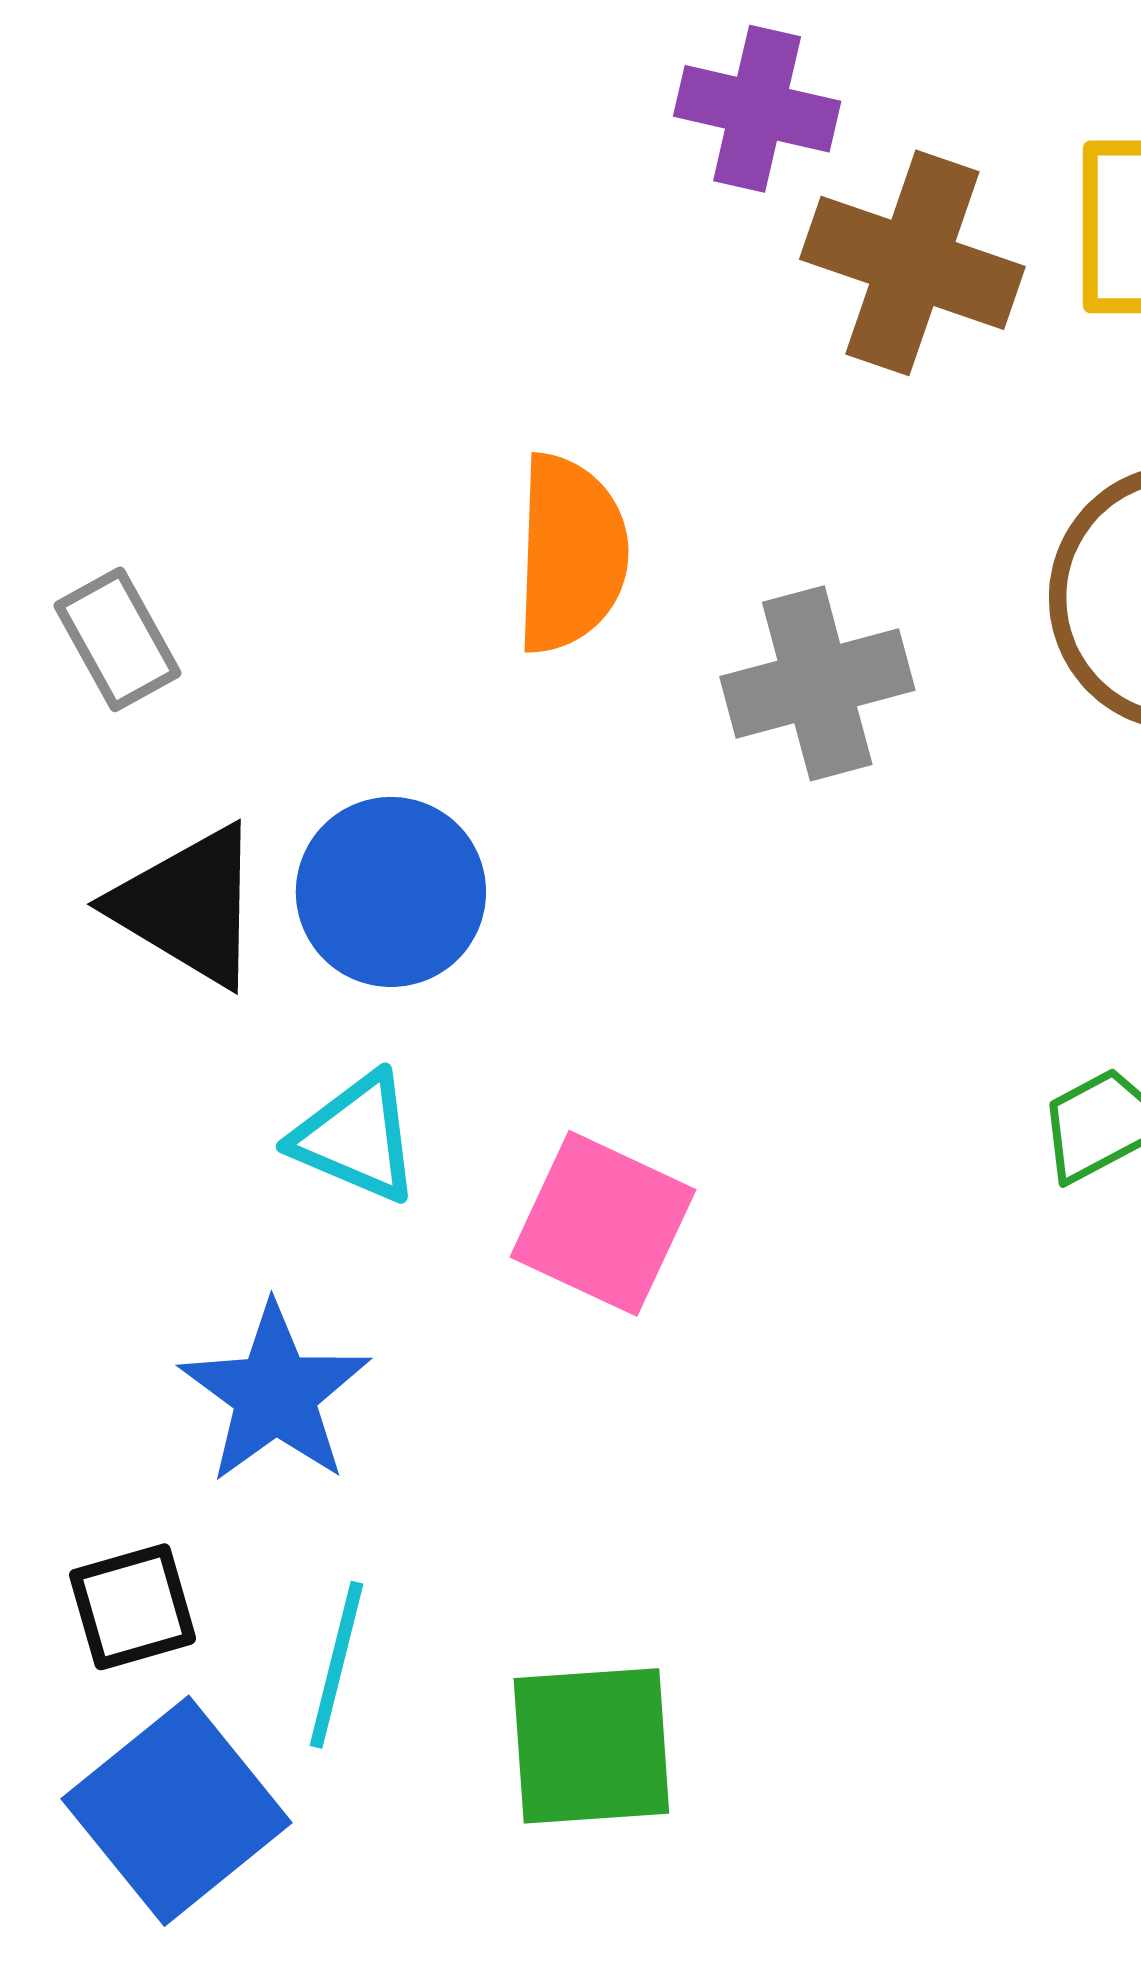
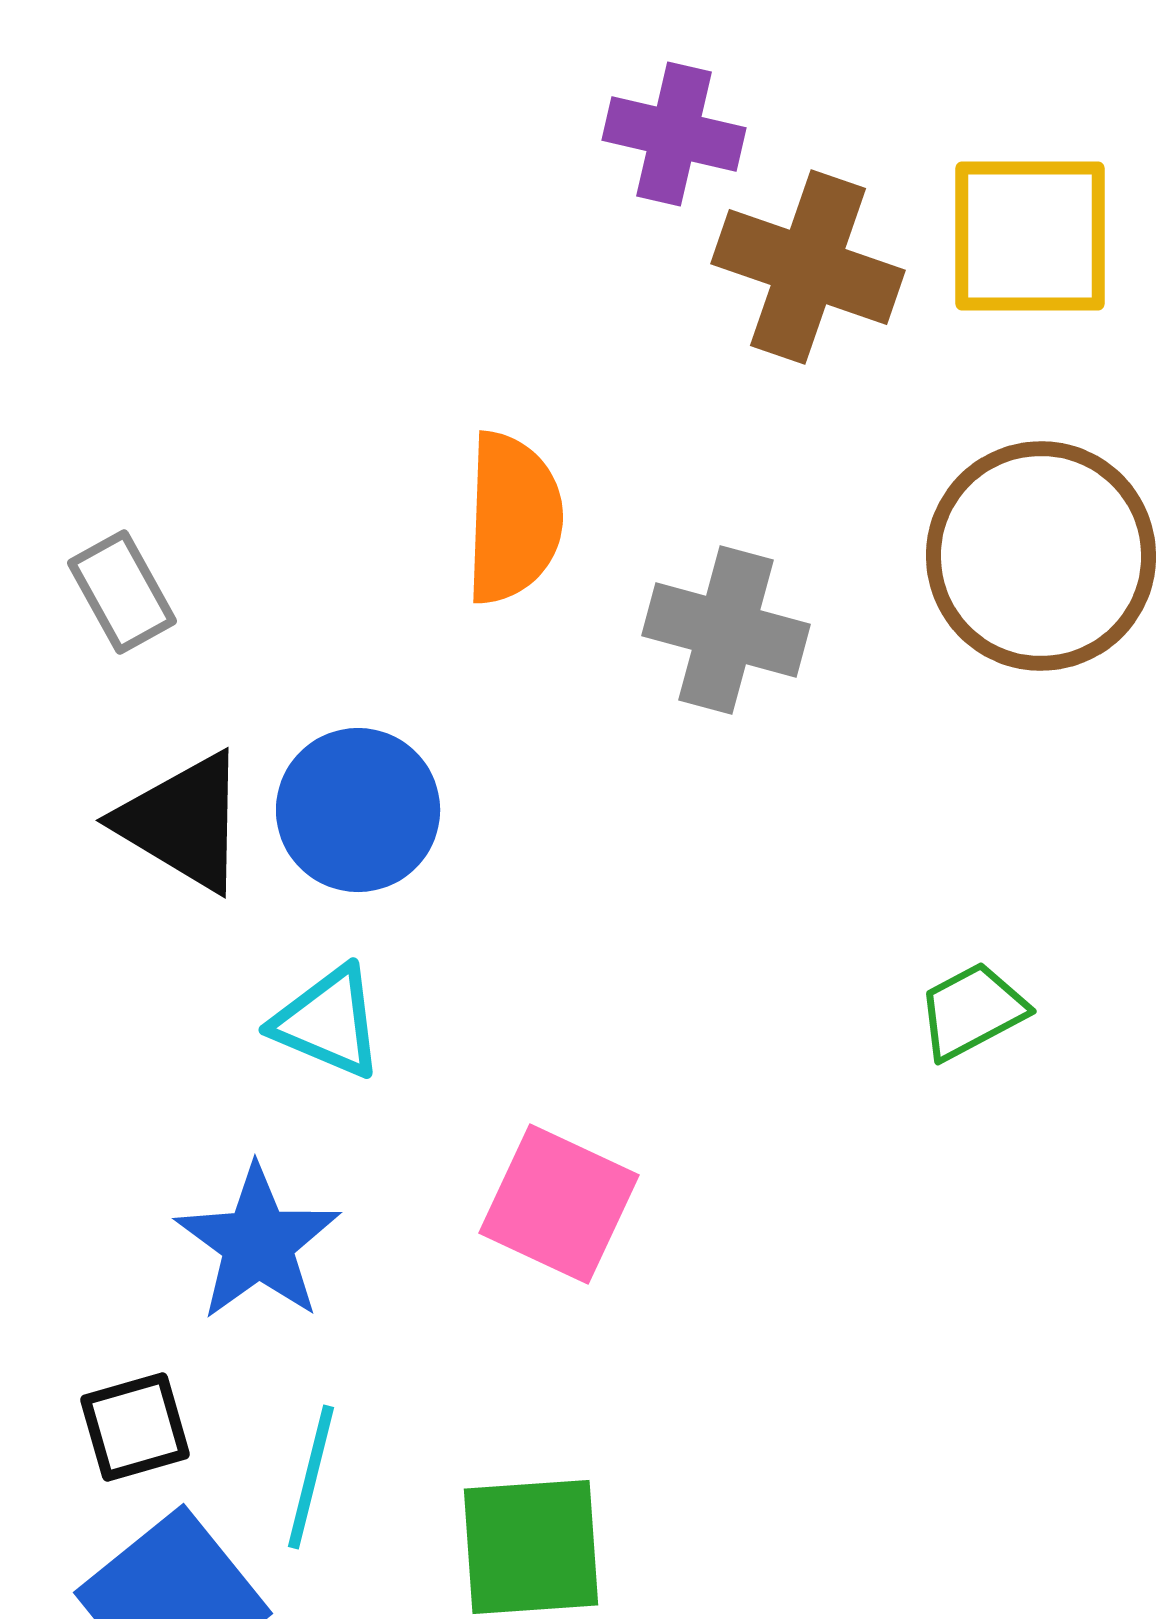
gray cross: (817, 683) -> (726, 630), turned 30
pink square: (603, 1223) -> (559, 1204), moved

